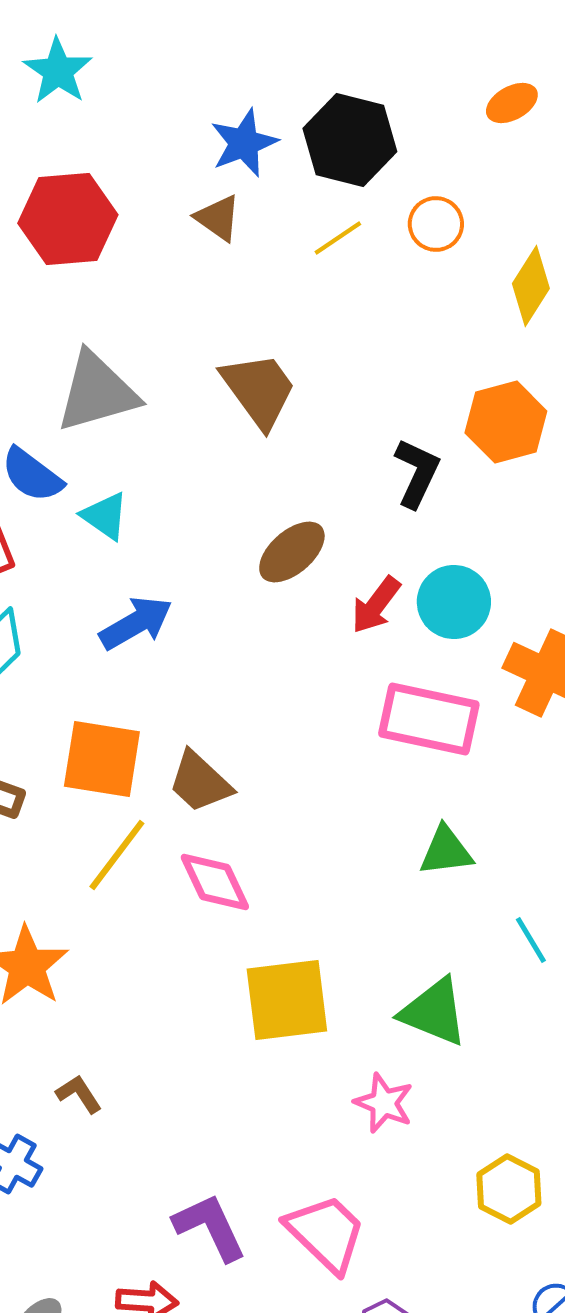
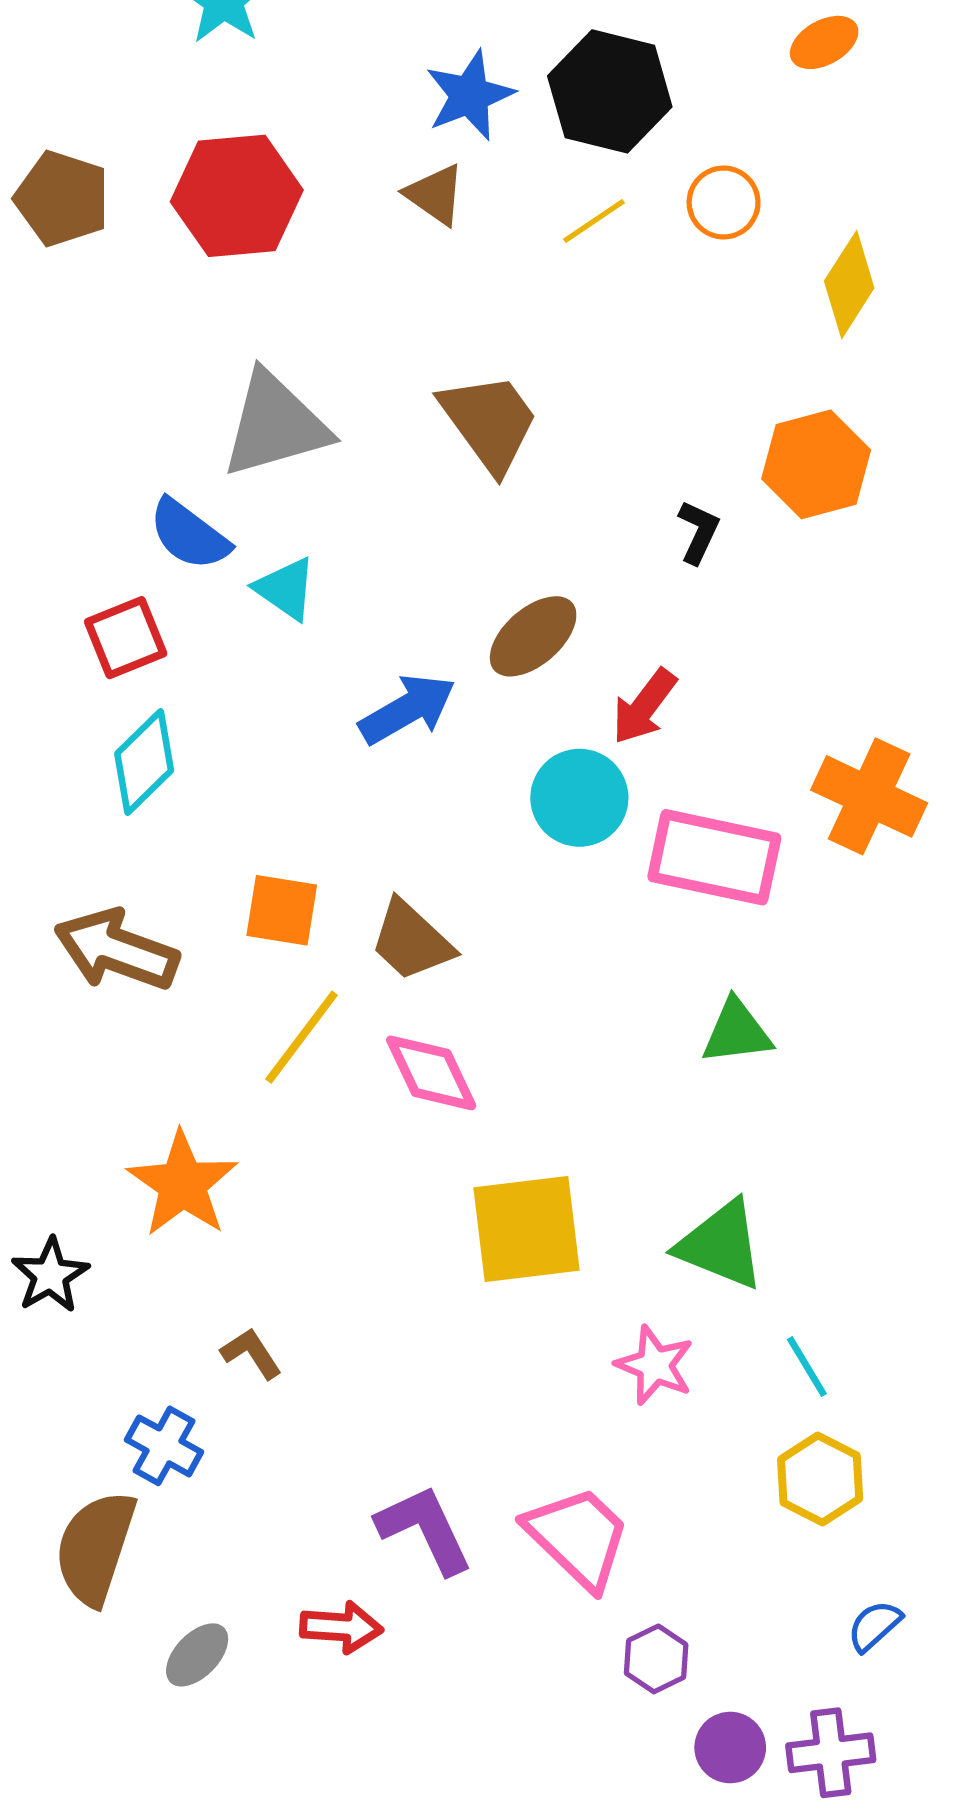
black L-shape: (417, 473) -> (698, 532), size x0.7
cyan circle: (454, 602) -> (579, 798), moved
blue arrow: (136, 623) -> (407, 709), moved
orange square: (102, 759) -> (282, 910), size x0.7
cyan line: (531, 940) -> (807, 1367), moved

